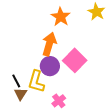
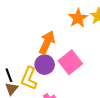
orange star: (61, 17) -> (78, 18), moved

